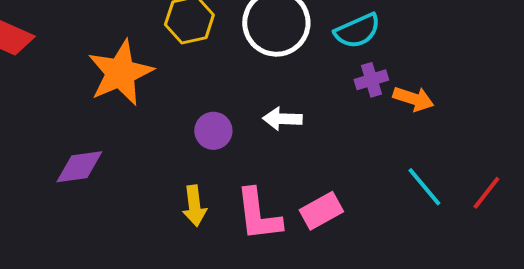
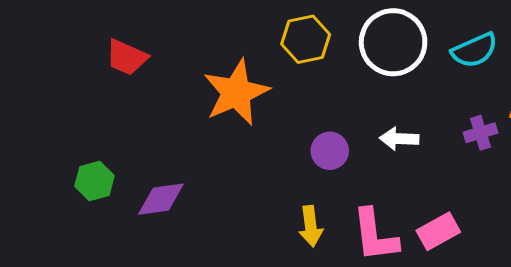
purple cross: (371, 80) -> (481, 133), moved
purple diamond: (79, 167) -> (161, 199), moved

